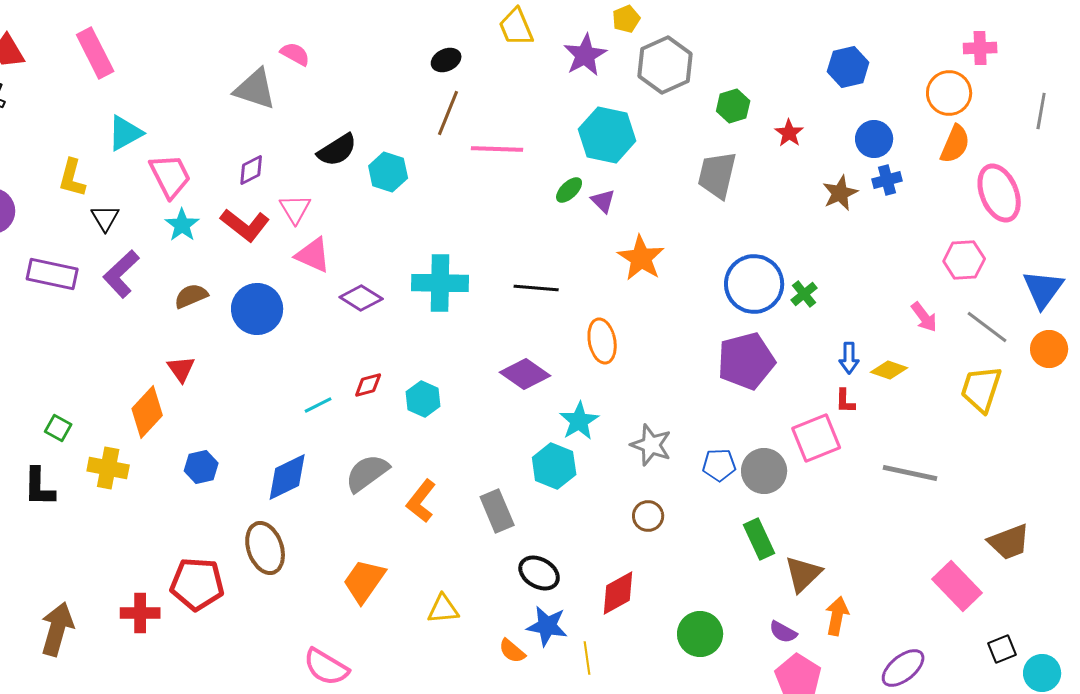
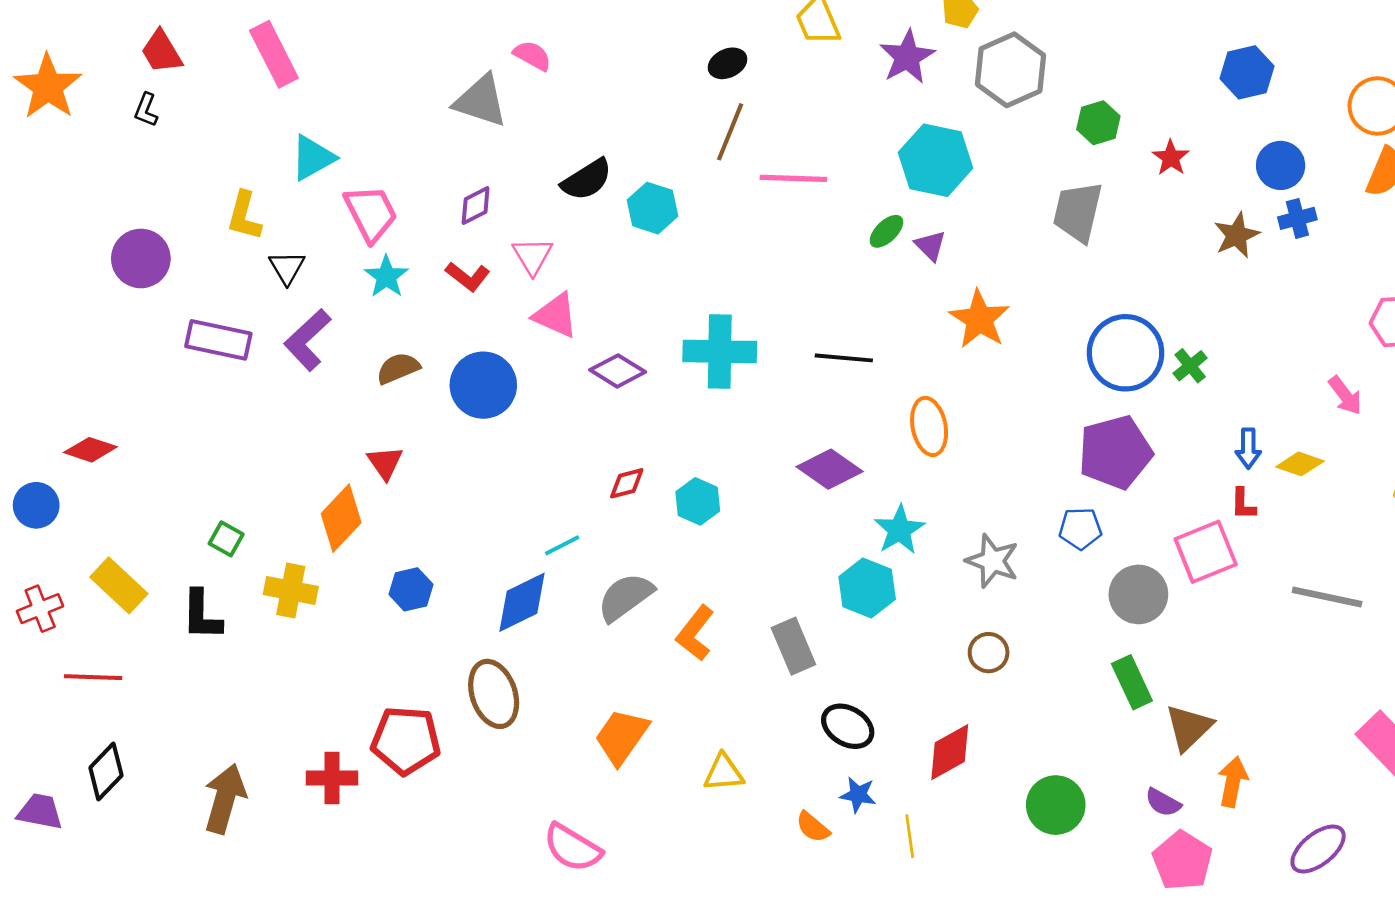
red L-shape: (245, 225) -> (468, 277), size x0.7
cyan line: (318, 405) -> (562, 545), moved
blue pentagon: (719, 465) -> (1080, 529), moved
blue star: (547, 626) -> (858, 795), size x0.7

